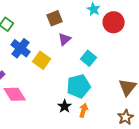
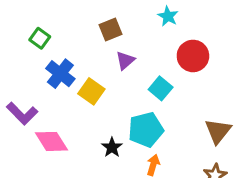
red circle: (114, 22) -> (193, 56), moved
black star: (65, 106) -> (112, 147), moved

